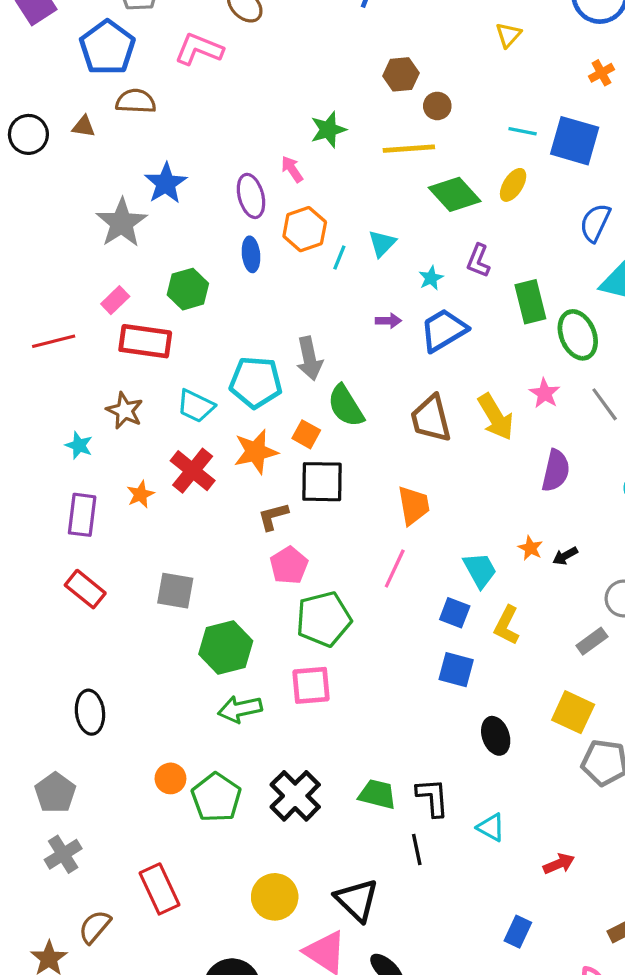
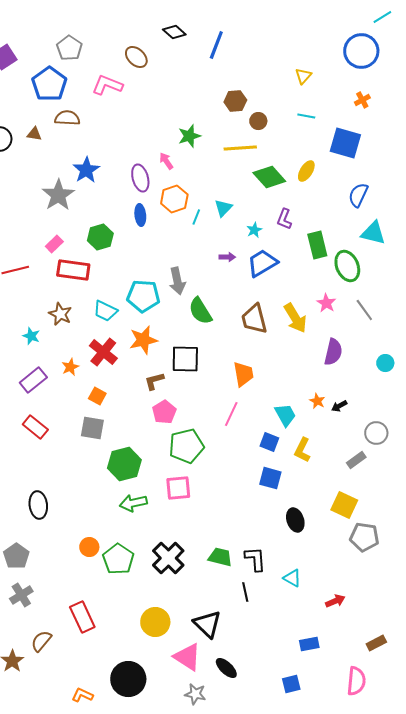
cyan line: (523, 131) -> (306, 116), moved
orange square: (306, 434) -> (97, 396), moved
purple rectangle: (82, 515) -> (33, 380), turned 44
blue rectangle: (518, 932) -> (309, 644), turned 54

